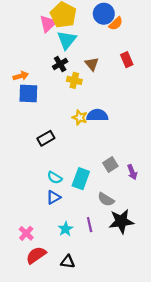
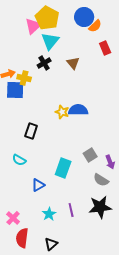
red rectangle: (127, 60) -> (105, 48), moved
yellow cross: (74, 80) -> (24, 78), moved
black rectangle: (46, 138) -> (31, 131), turned -42
cyan semicircle: (55, 178) -> (19, 160), moved
gray semicircle: (106, 199) -> (101, 180), moved
red semicircle: (36, 255) -> (22, 238), turned -48
black triangle: (68, 262) -> (51, 244), turned -48

